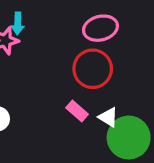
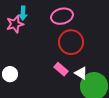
pink ellipse: (100, 28) -> (62, 16), moved

